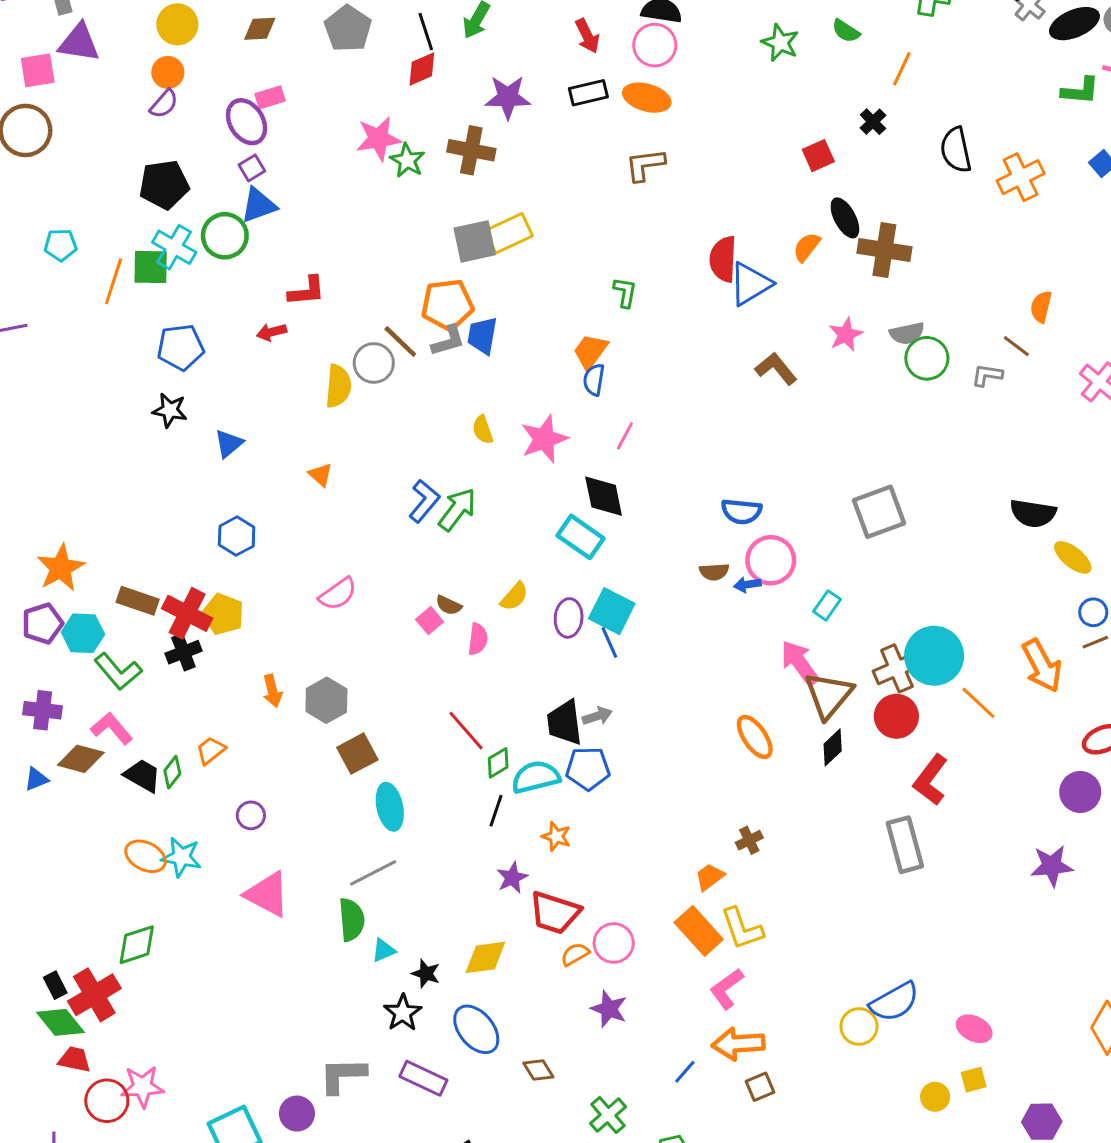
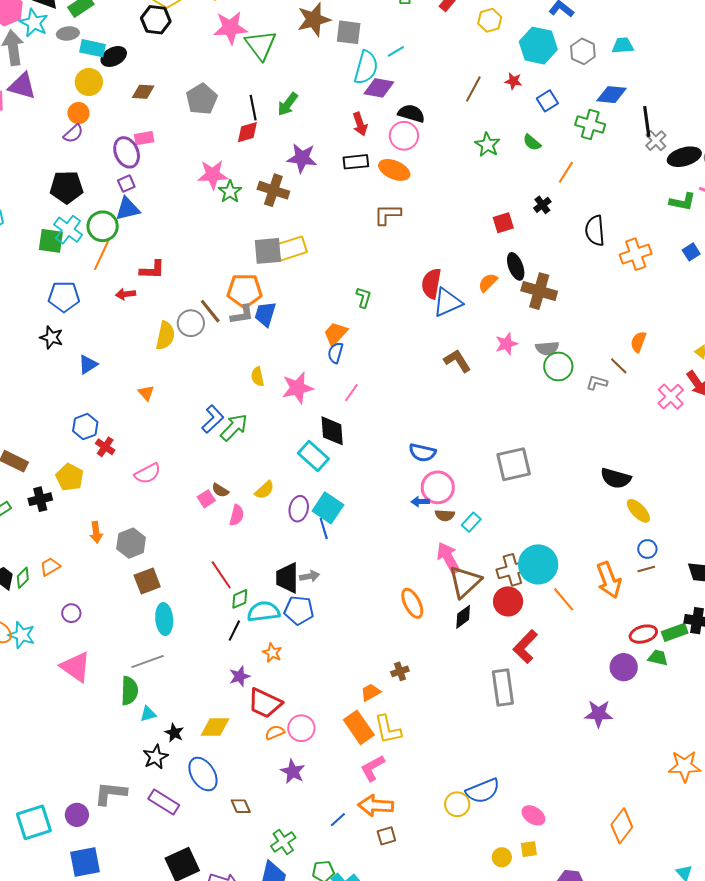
orange line: (114, 281) -> (102, 255), moved
brown semicircle: (714, 572) -> (445, 515), moved
red cross: (187, 613) -> (105, 447), moved, size x0.6

